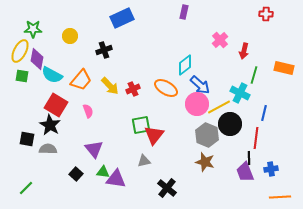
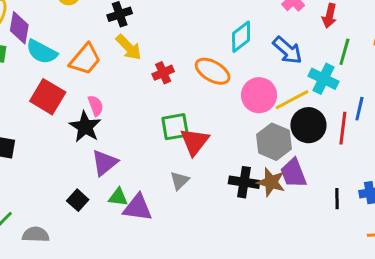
blue arrow: (200, 85) -> (287, 50), moved
yellow arrow: (110, 86) -> (129, 47), moved
black star: (50, 125) -> (85, 127), moved
red line: (256, 138) -> (343, 128), moved
gray semicircle: (48, 149) -> (36, 235), moved
purple triangle: (94, 149) -> (105, 163), turned 30
black line: (249, 158) -> (337, 199), moved
gray triangle: (144, 161) -> (180, 181), turned -32
purple trapezoid: (245, 172) -> (293, 173), moved
black cross: (167, 188) -> (244, 182), moved, turned -30

